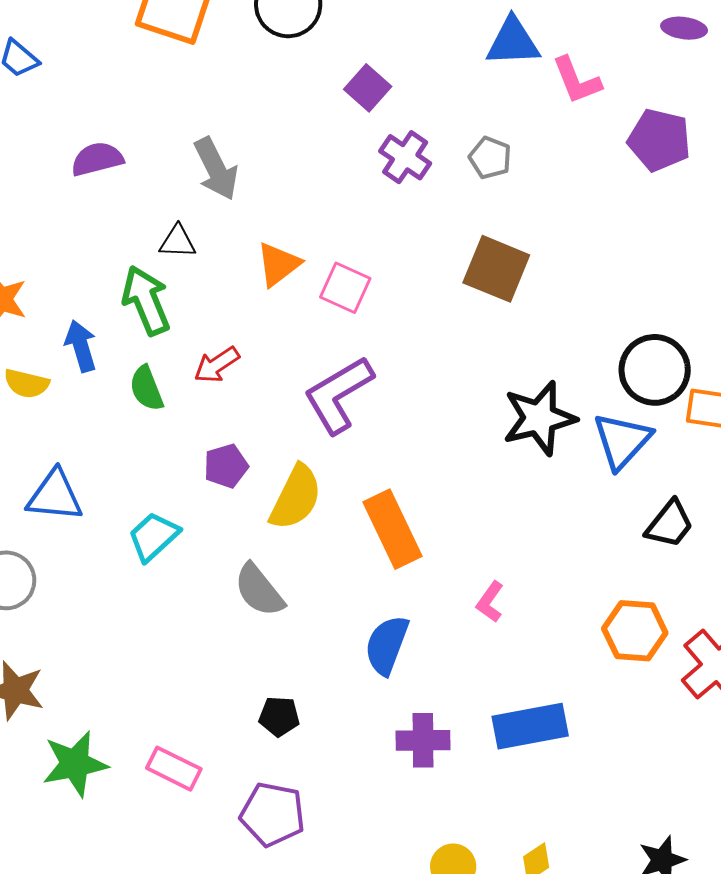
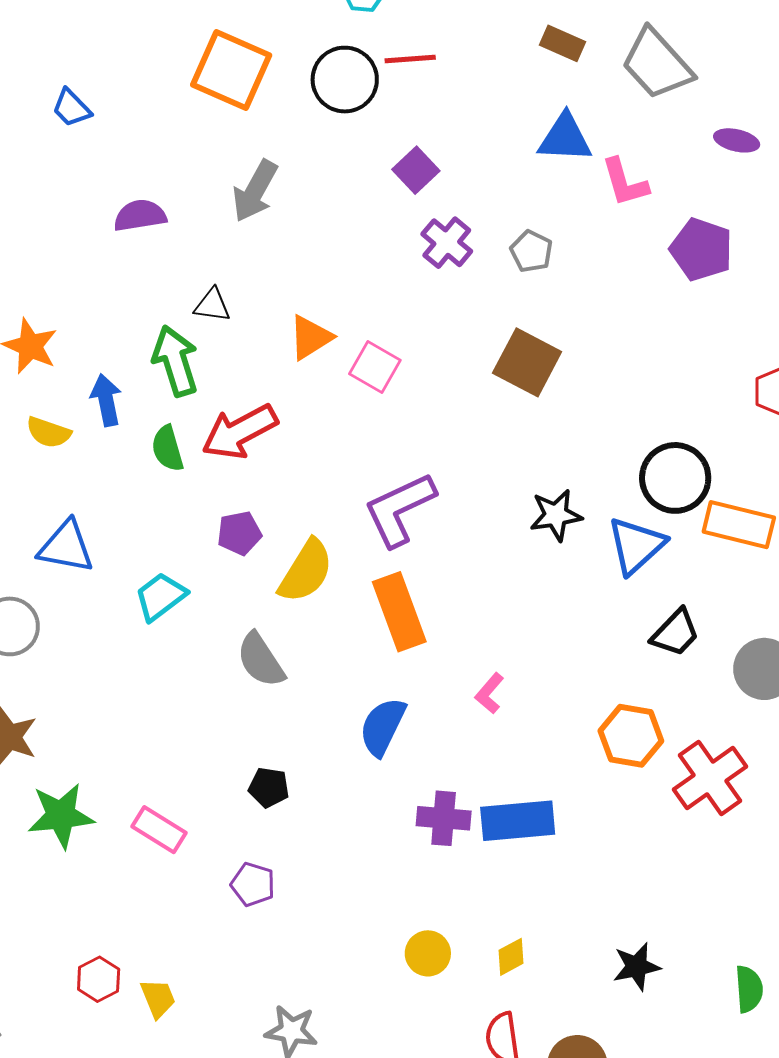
gray arrow: (216, 169) -> (255, 191), moved, turned 50
red arrow: (217, 365) -> (240, 432), size x1.6
purple L-shape: (338, 395) -> (400, 509), moved
black star: (539, 418) -> (556, 515), size x0.7
purple cross: (423, 740) -> (444, 818), moved
purple pentagon: (273, 814) -> (253, 884), size x0.7

